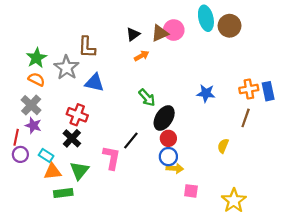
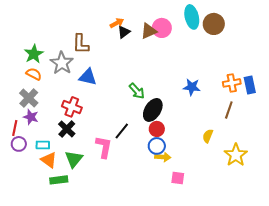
orange arrow: (142, 56) -> (117, 23), moved
cyan rectangle: (46, 156) -> (43, 145), turned -32
orange triangle: (53, 172) -> (49, 160), turned 42
yellow star: (234, 201) -> (236, 155), moved

